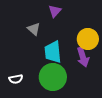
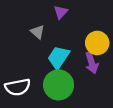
cyan trapezoid: (53, 52) -> (59, 57), turned 40
white semicircle: (16, 79) -> (18, 87), size x1.6

